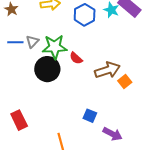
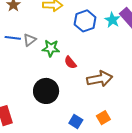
green star: (55, 47) -> (51, 48), size x0.7
black circle: (47, 69) -> (46, 91), moved
orange square: (125, 82) -> (103, 118), moved

